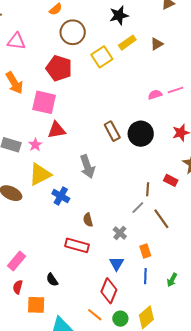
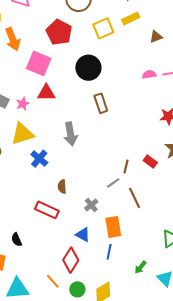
brown triangle: (157, 44) -> (156, 37), moved
black circle: (141, 134) -> (88, 68), moved
orange rectangle: (145, 251) -> (113, 227), size x1.5
blue triangle: (117, 264) -> (83, 235), turned -42
green arrow: (172, 280) -> (140, 267), moved

